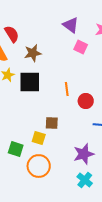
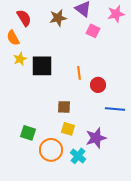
brown star: (33, 53) -> (58, 18), moved
yellow square: (39, 138) -> (68, 129), moved
cyan cross: (85, 180) -> (78, 156), moved

